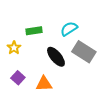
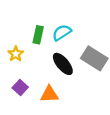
cyan semicircle: (69, 29) -> (62, 33), moved
green rectangle: (34, 31) -> (38, 35), turned -70

